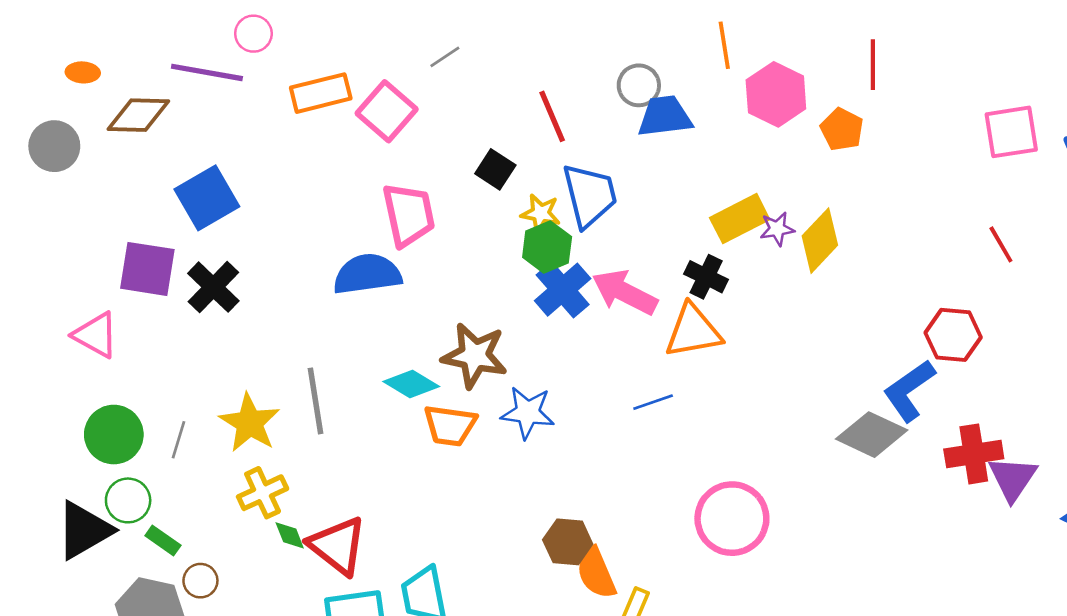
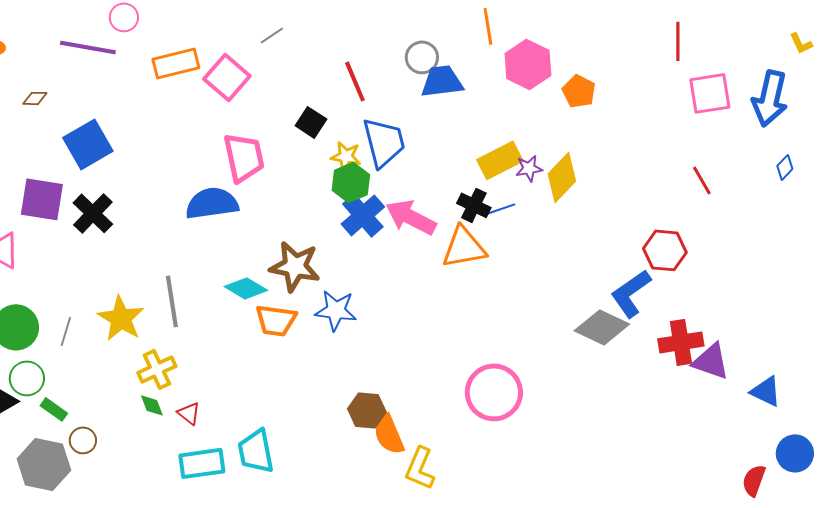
red line: (873, 65) -> (678, 41), moved
brown diamond: (138, 115) -> (35, 98), moved, size x0.5
blue line: (653, 402) -> (500, 209), moved
purple triangle: (1013, 478) -> (711, 361), turned -45
yellow cross: (263, 493) -> (157, 369), moved
red triangle: (338, 546) -> (189, 413), size x0.5

